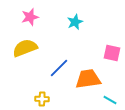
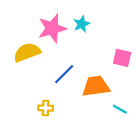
pink star: (30, 17) -> (52, 28), moved, size x1.5

